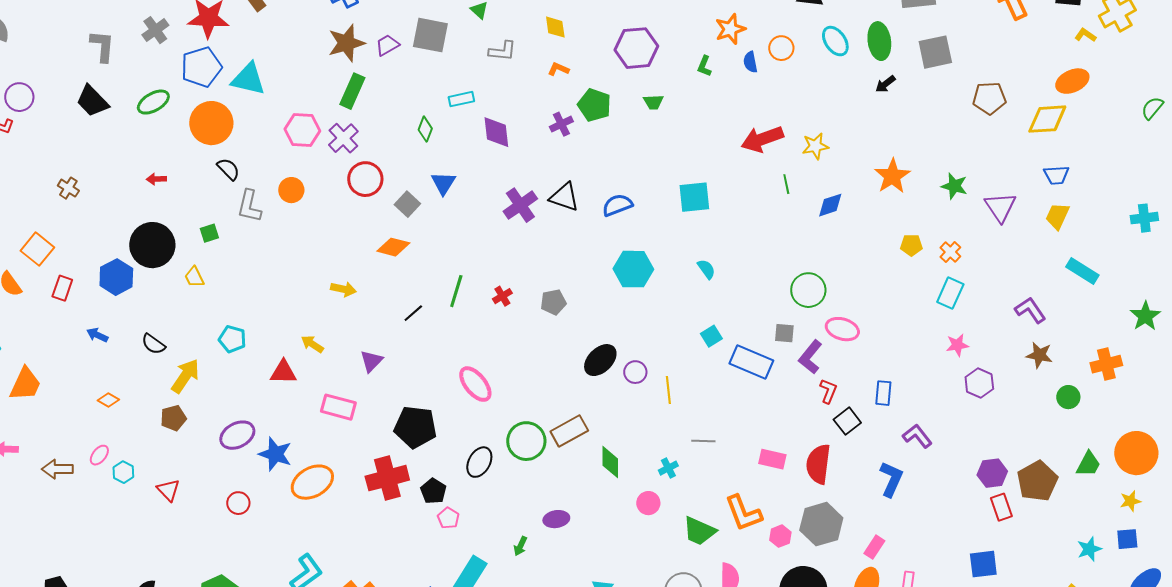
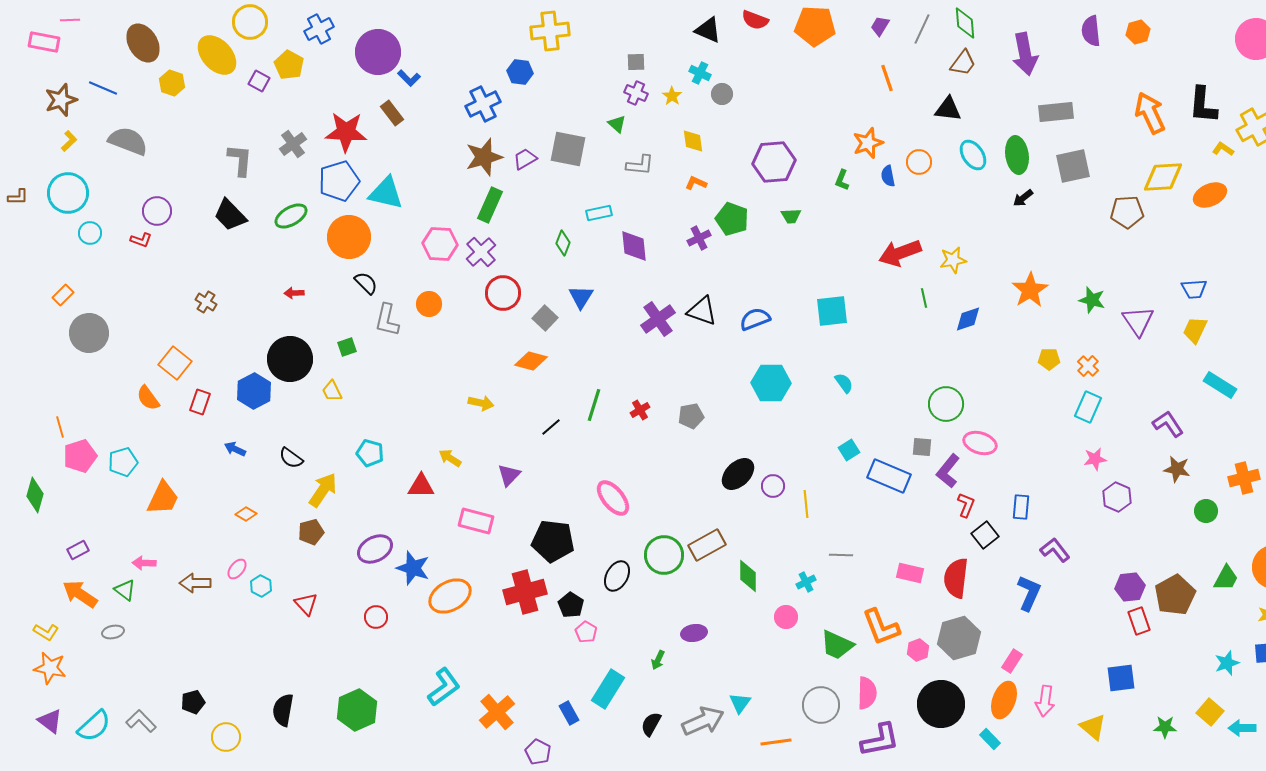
yellow diamond: (1047, 119) -> (1163, 177), moved

